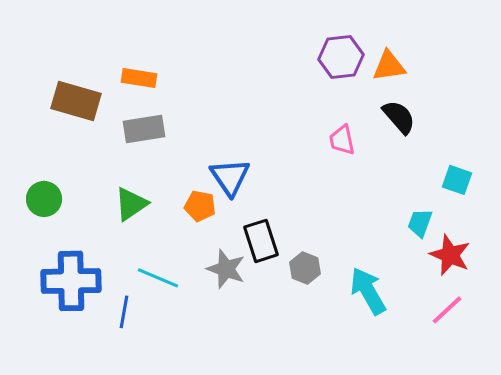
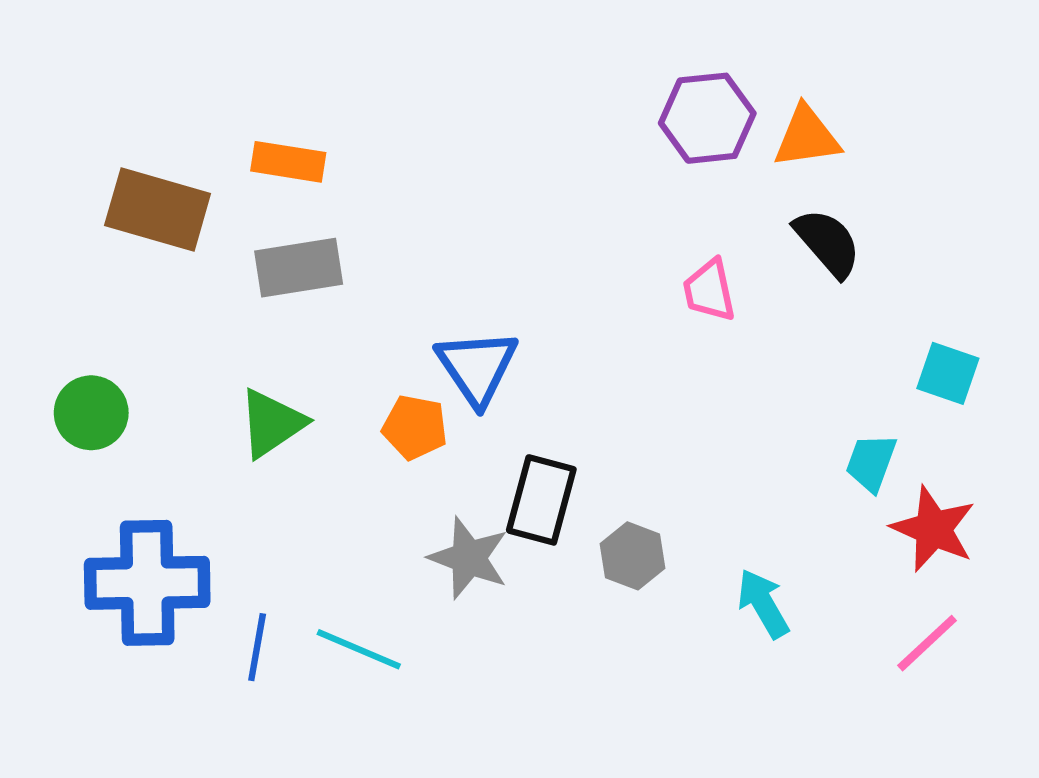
black rectangle: (261, 241) -> (541, 500), turned 33
cyan line: (158, 278) -> (359, 649), moved
cyan arrow: (368, 291) -> (763, 604), size x0.7

